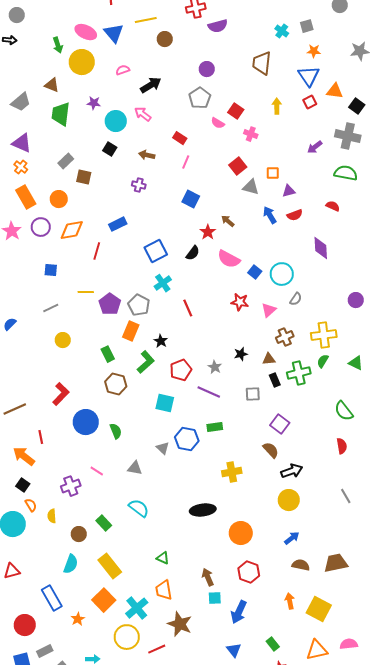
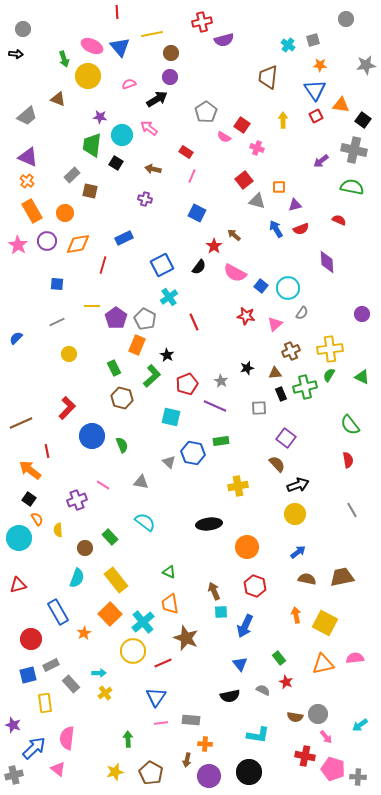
purple circle: (207, 69) -> (170, 77), moved
green trapezoid: (61, 114) -> (92, 145), moved

